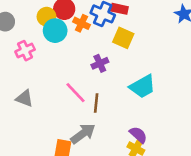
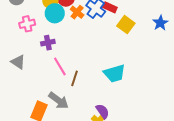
yellow square: (123, 38) -> (126, 25), moved
purple cross: (100, 63) -> (48, 43), moved
gray arrow: (83, 134) -> (59, 100), turned 60

